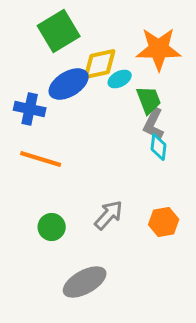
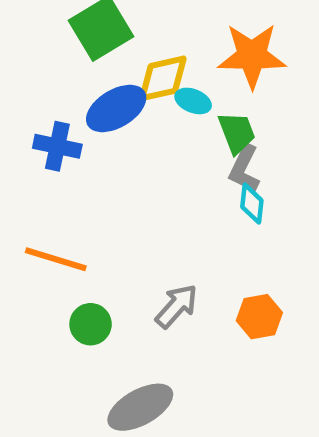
cyan ellipse: (120, 79) -> (193, 101), turned 50
orange line: (41, 159) -> (56, 259), moved

